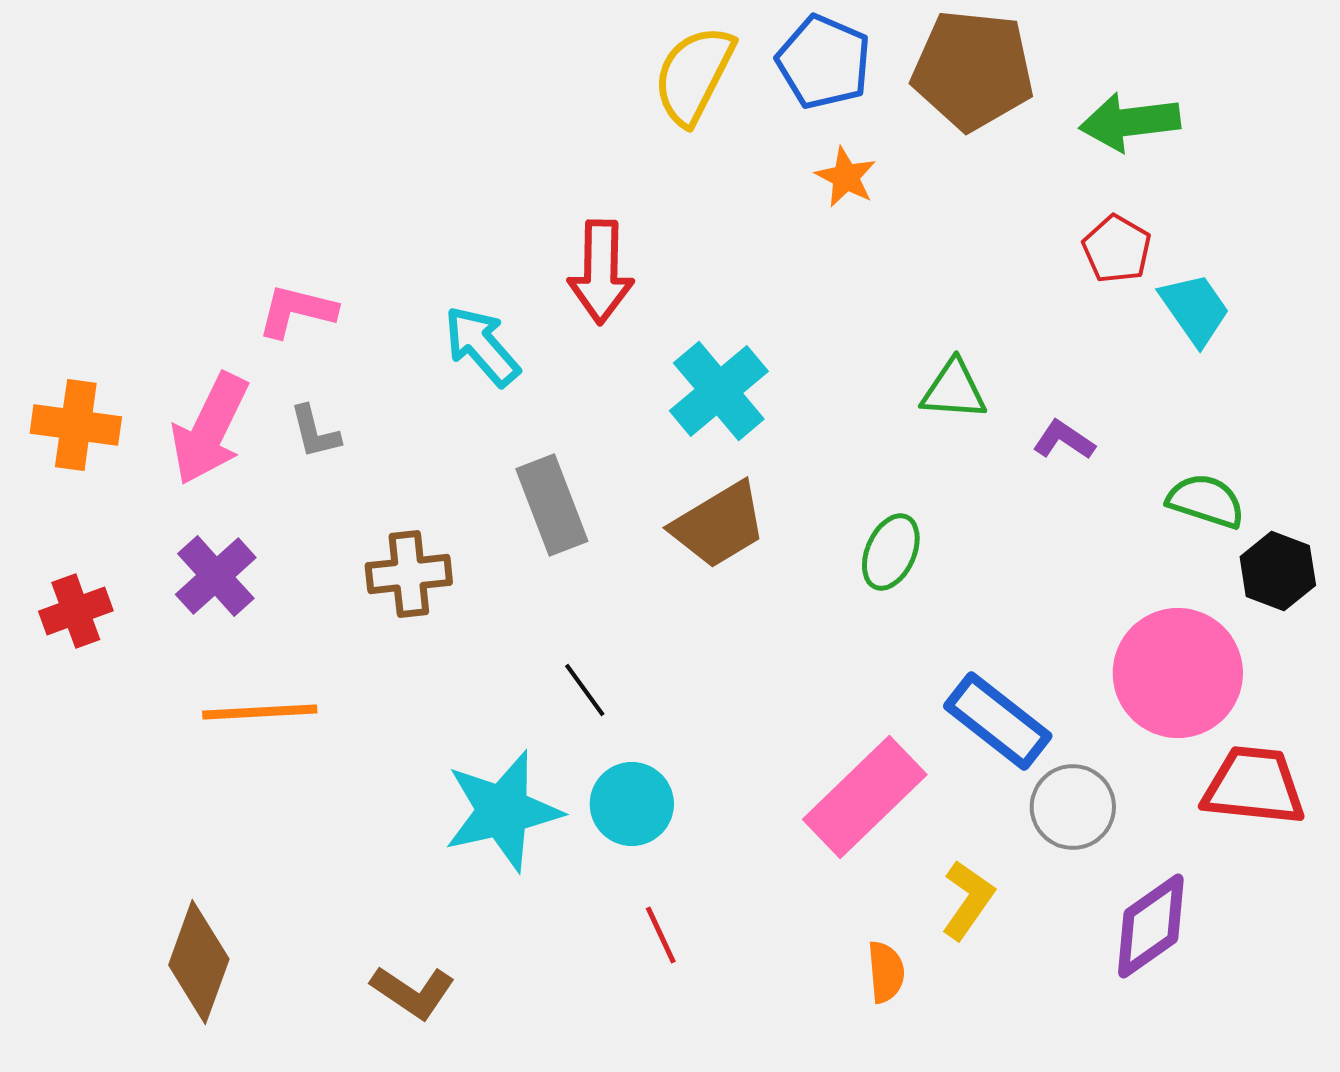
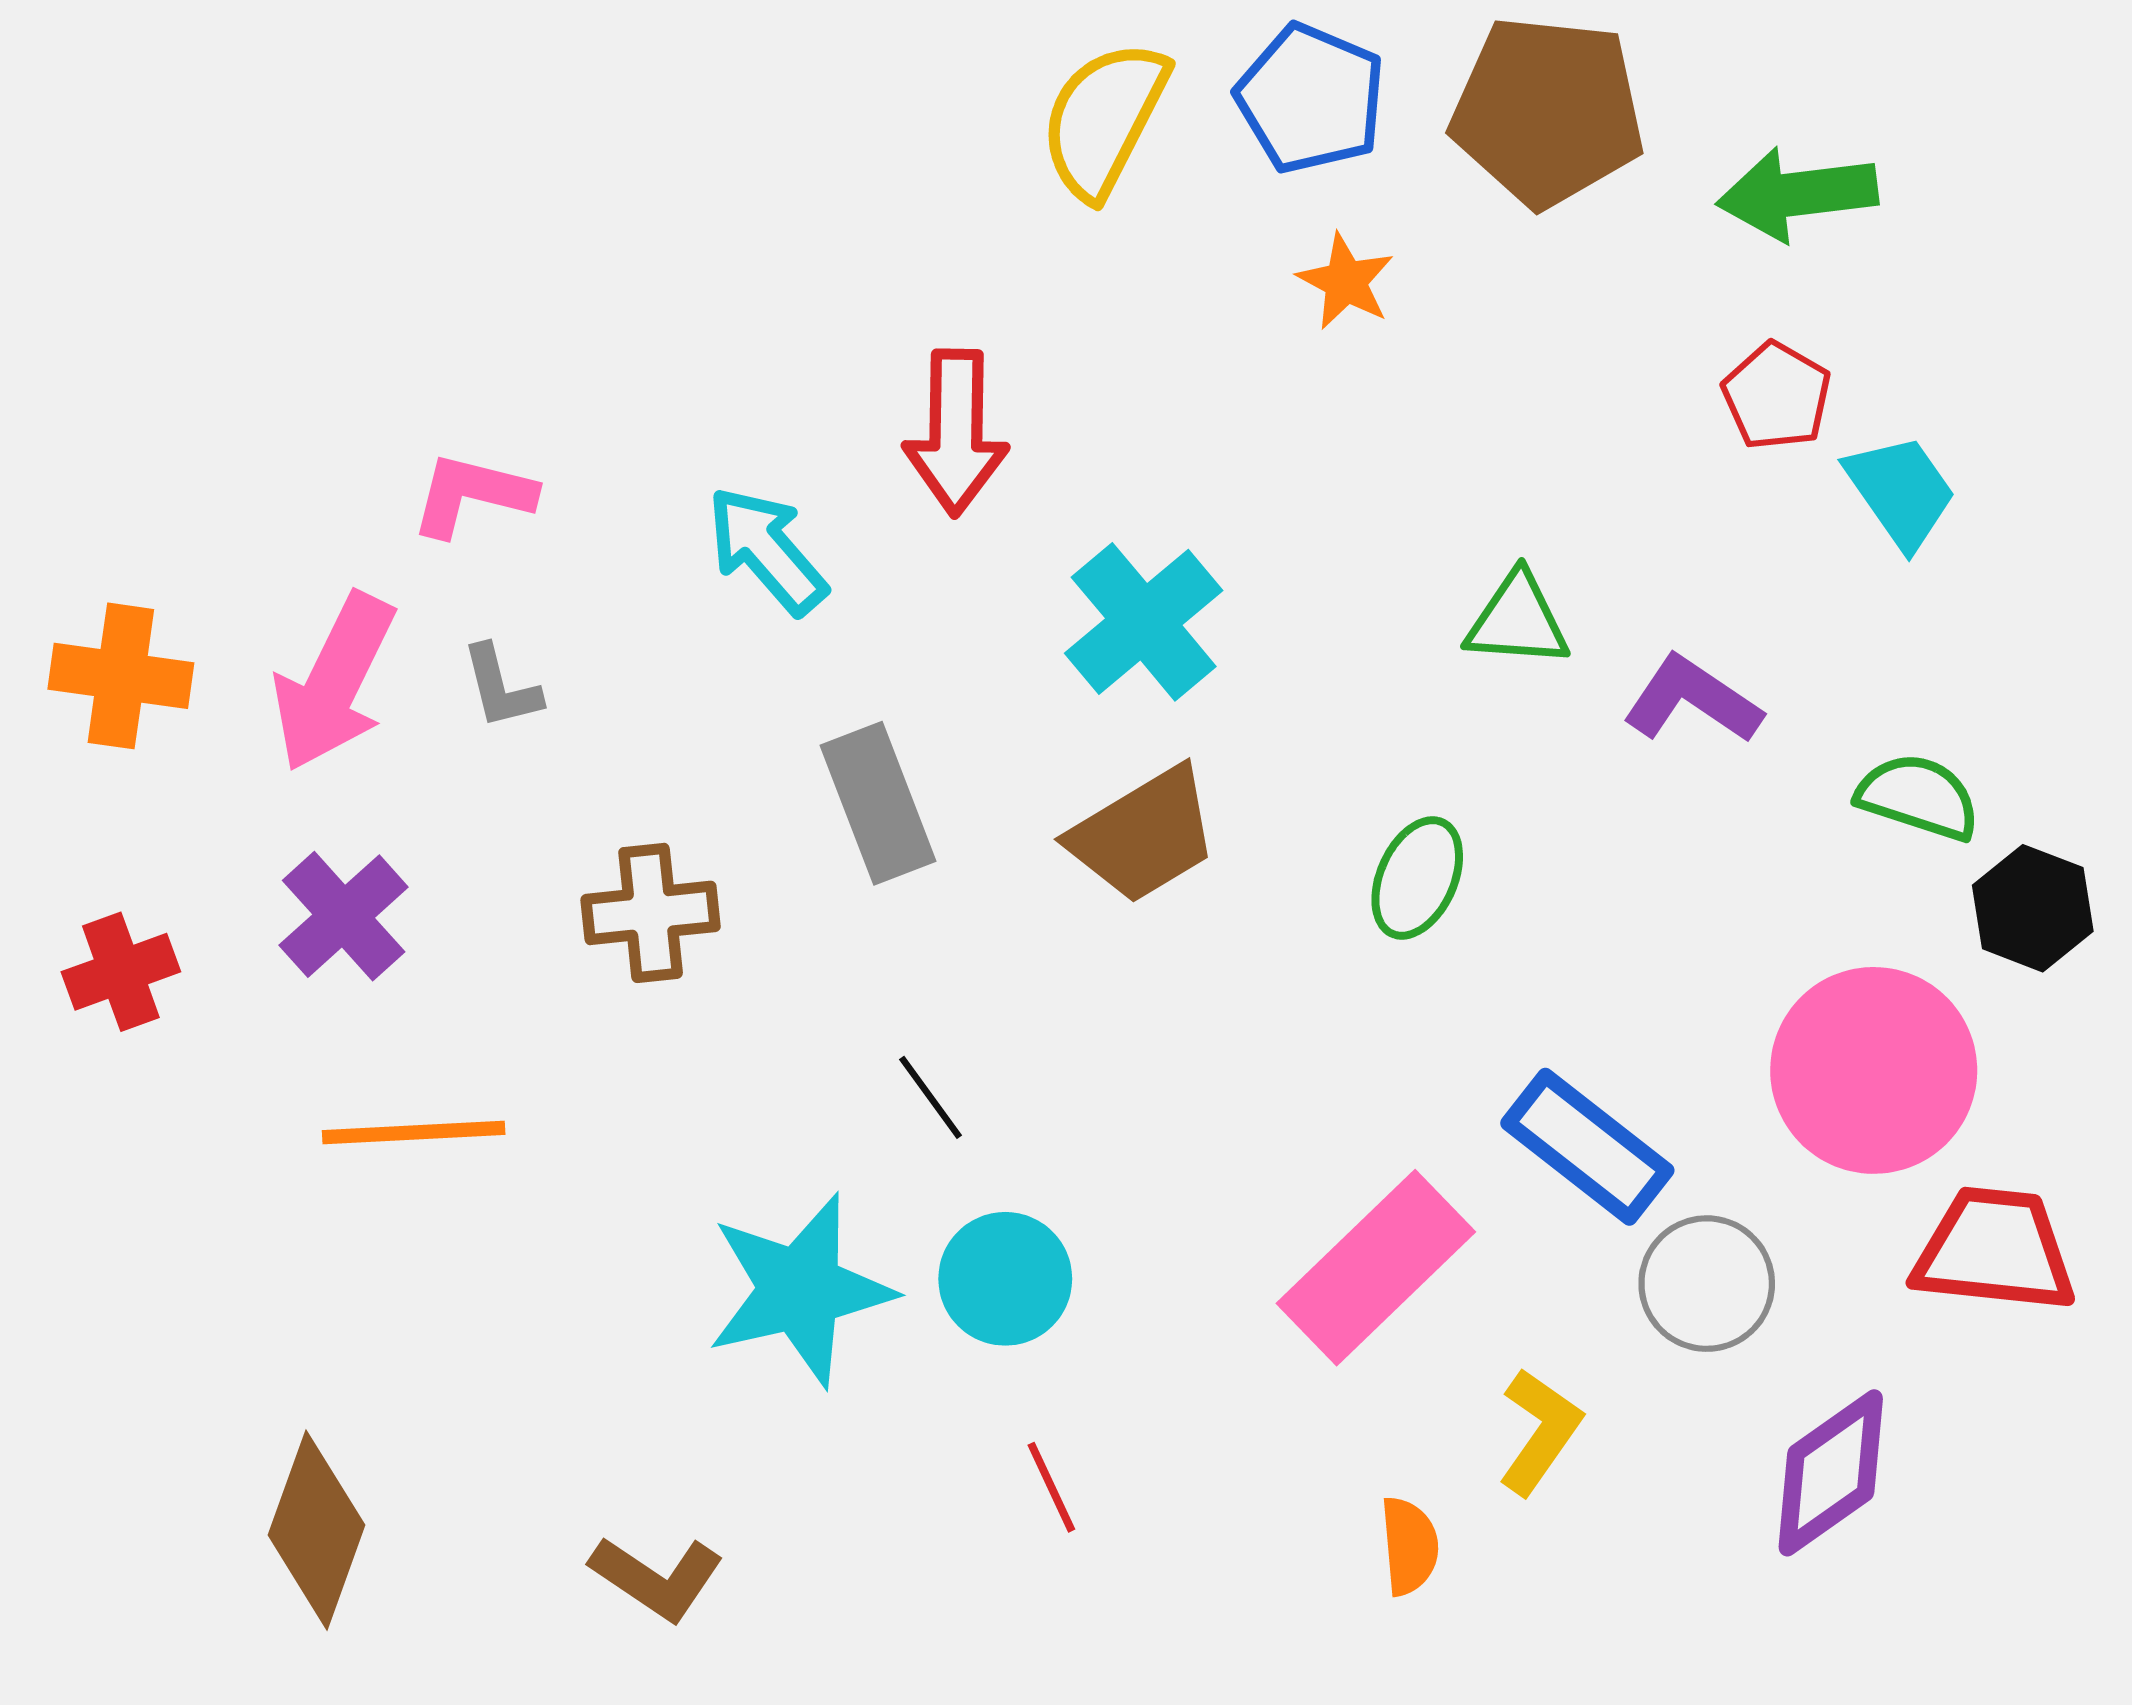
purple L-shape: (1064, 440) -> (1692, 700), size x1.4

